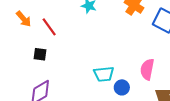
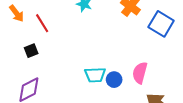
black square: (40, 54) -> (31, 51), turned -32
blue circle: (122, 87) -> (114, 80), moved

